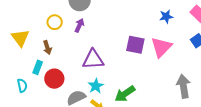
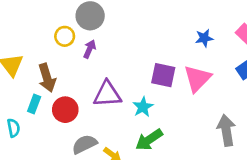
yellow circle: (55, 22) -> (65, 36), moved
brown arrow: (47, 47) -> (47, 78), size x1.5
red circle: (54, 79) -> (65, 110), moved
cyan star: (96, 86) -> (143, 107), moved

